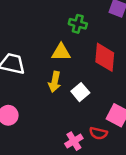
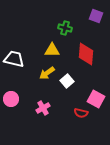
yellow arrow: (55, 82) -> (47, 73), turned 42
pink cross: (74, 141) -> (43, 108), moved

